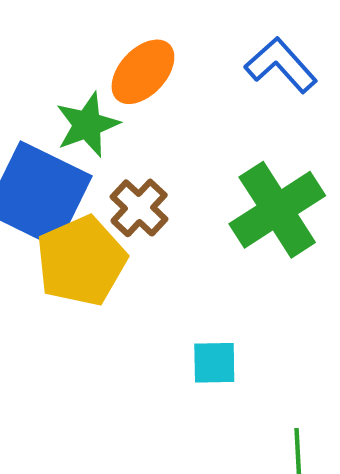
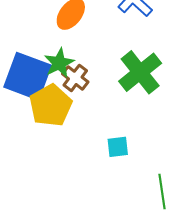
green star: (87, 125) -> (59, 63), moved

